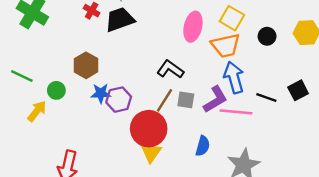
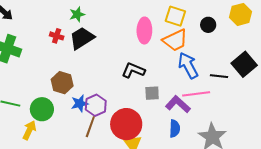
green circle: (56, 90) -> (42, 109), size x1.5
black square: (298, 90) -> (244, 64), size x1.4
purple L-shape: (215, 99) -> (178, 104), moved, turned -95
brown line: (165, 100) -> (90, 127), moved

